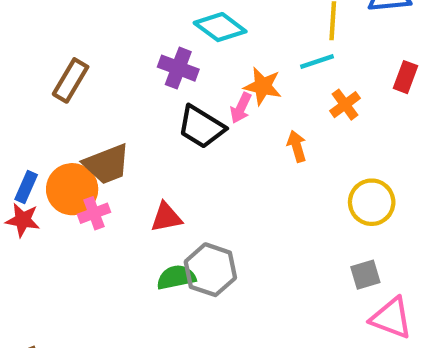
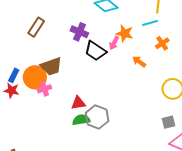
purple cross: (178, 68) -> (79, 32), moved
orange arrow: (297, 146) -> (139, 62), turned -40
red triangle: (166, 217) -> (78, 103), moved

